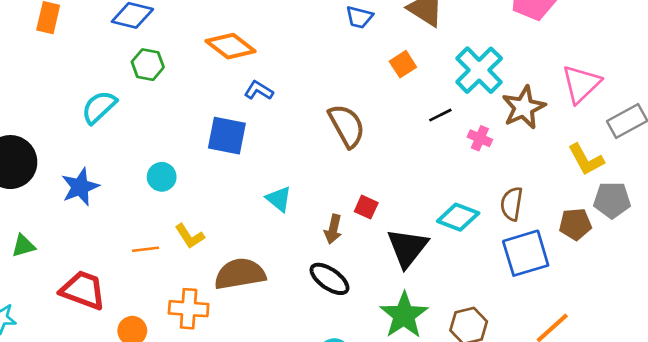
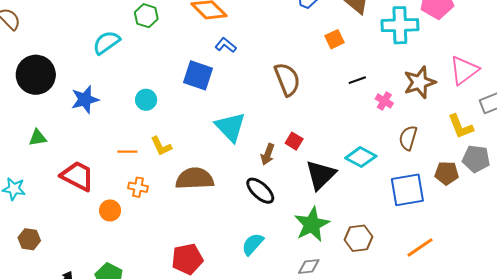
cyan cross: (479, 70) -> (400, 25), moved, turned 36
cyan triangle: (279, 199) -> (230, 127), size x1.6
brown semicircle: (512, 204) -> (408, 138), moved
orange cross: (189, 309) -> (138, 187), moved, size x0.7

